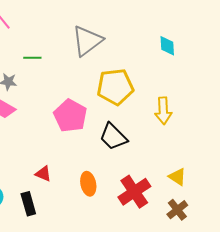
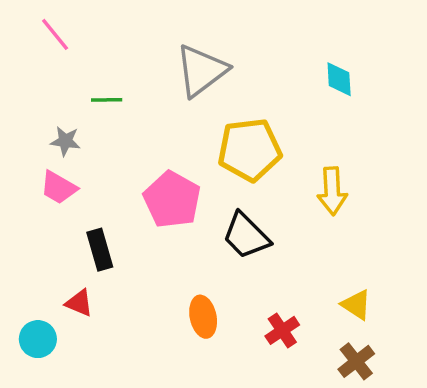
red triangle: (43, 174) -> (79, 303), moved
red cross: (134, 192) -> (282, 330), size x0.6
black rectangle: (28, 204) -> (100, 250), moved

